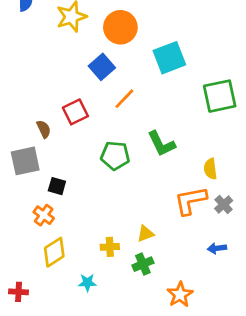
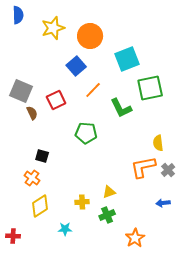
green square: (220, 96) -> (150, 88), moved
green L-shape: (161, 144) -> (121, 108), moved
gray square: (25, 161) -> (21, 91), moved, turned 35

